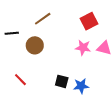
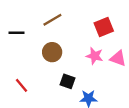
brown circle: (35, 45) -> (52, 52), moved
black square: (62, 81) -> (67, 81), moved

